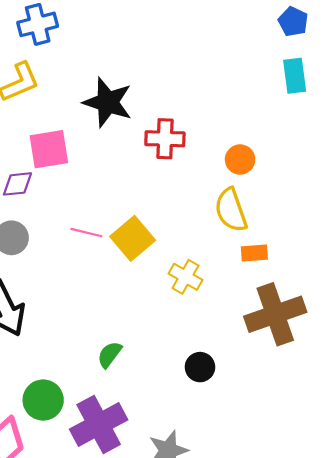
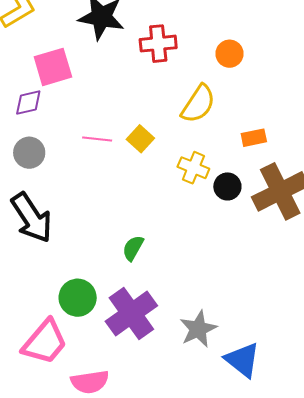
yellow semicircle: (231, 210) -> (198, 104), moved, turned -120
yellow square: (133, 238) -> (140, 139), size x0.7
black circle: (200, 367) -> (227, 186), moved

